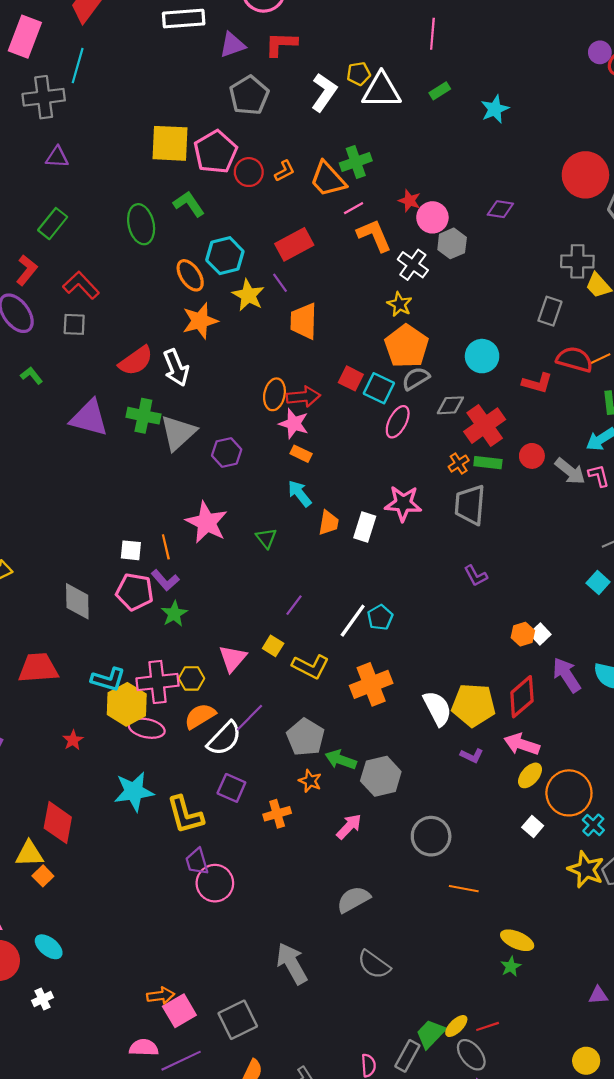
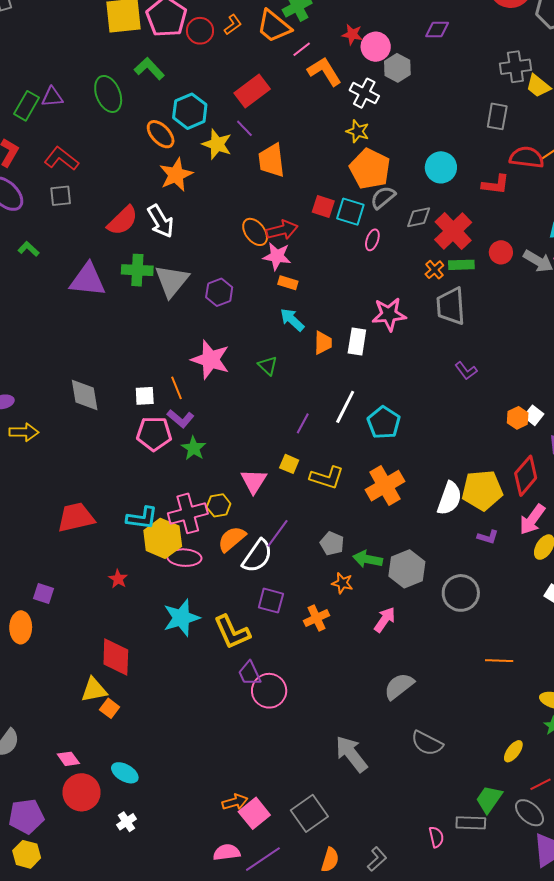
purple triangle: (57, 157) -> (52, 97), moved
orange ellipse: (274, 394) -> (255, 232), turned -40
pink ellipse: (398, 422) -> (372, 240), size x0.7
gray diamond: (77, 601) -> (85, 395), moved
cyan pentagon: (380, 617) -> (384, 423), size x1.4
white line: (353, 621) -> (345, 407), moved
white semicircle: (437, 708) -> (449, 498), turned 56
gray pentagon: (306, 737) -> (332, 543), size x0.7
pink arrow: (522, 744) -> (532, 519), turned -64
gray circle: (431, 836) -> (461, 593), moved
yellow ellipse: (456, 1026) -> (513, 751), moved
gray rectangle: (407, 1056) -> (471, 823), turned 72

